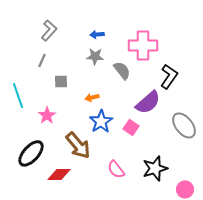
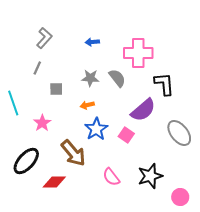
gray star: (95, 56) -> (90, 78), moved
black L-shape: (169, 76) -> (164, 84), turned -40

